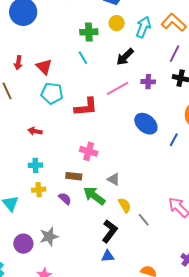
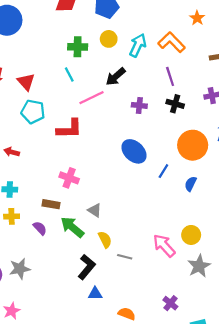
purple line: (174, 54) -> (170, 76), turned -48
pink line: (118, 88) -> (92, 98), moved
gray line: (144, 220) -> (125, 257), turned -40
blue triangle: (108, 256) -> (95, 294), moved

